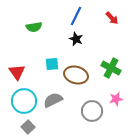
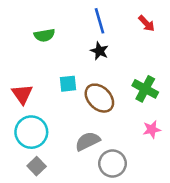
blue line: (76, 16) -> (99, 21), turned -42
brown ellipse: (76, 75) -> (99, 98), turned 30
gray semicircle: (53, 100) -> (88, 141), moved
gray circle: (92, 111) -> (112, 164), moved

